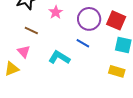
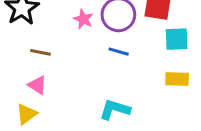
pink star: (56, 12) -> (83, 19), moved
cyan L-shape: (59, 58) -> (115, 109), moved

